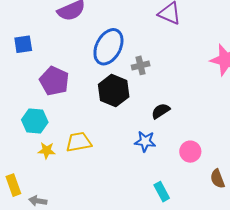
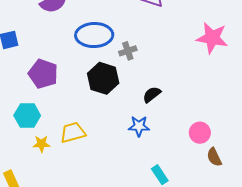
blue ellipse: (108, 47) -> (94, 35), turned 66
pink circle: (190, 152) -> (200, 133), moved

